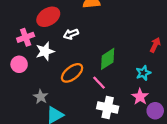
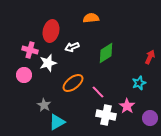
red ellipse: (48, 17) -> (51, 31), turned -45
pink cross: (26, 37) -> (30, 50), turned 35
green diamond: (108, 59) -> (106, 53), moved
pink star: (140, 97) -> (127, 106), moved

